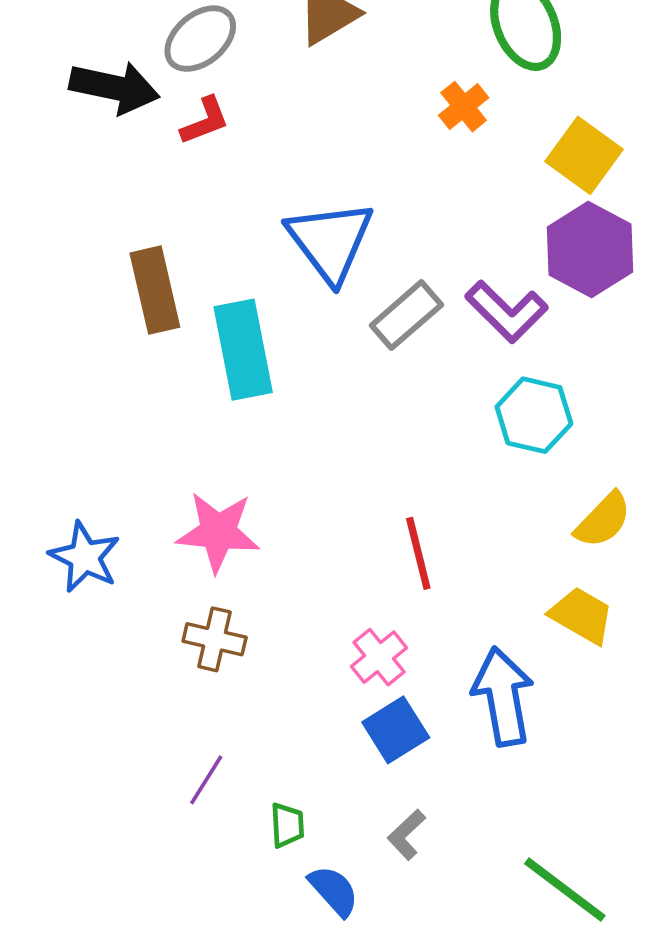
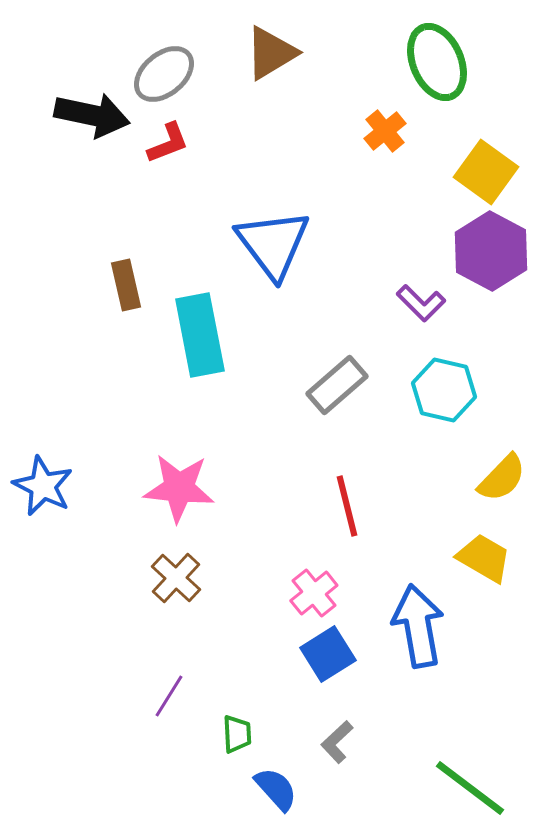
brown rectangle: (155, 290) -> (126, 285), size x0.7
purple L-shape: (507, 312) -> (421, 303), size x0.7
gray rectangle: (406, 315) -> (337, 385), moved
blue star: (85, 557) -> (43, 486), moved
brown cross: (215, 639) -> (176, 578), turned 30

